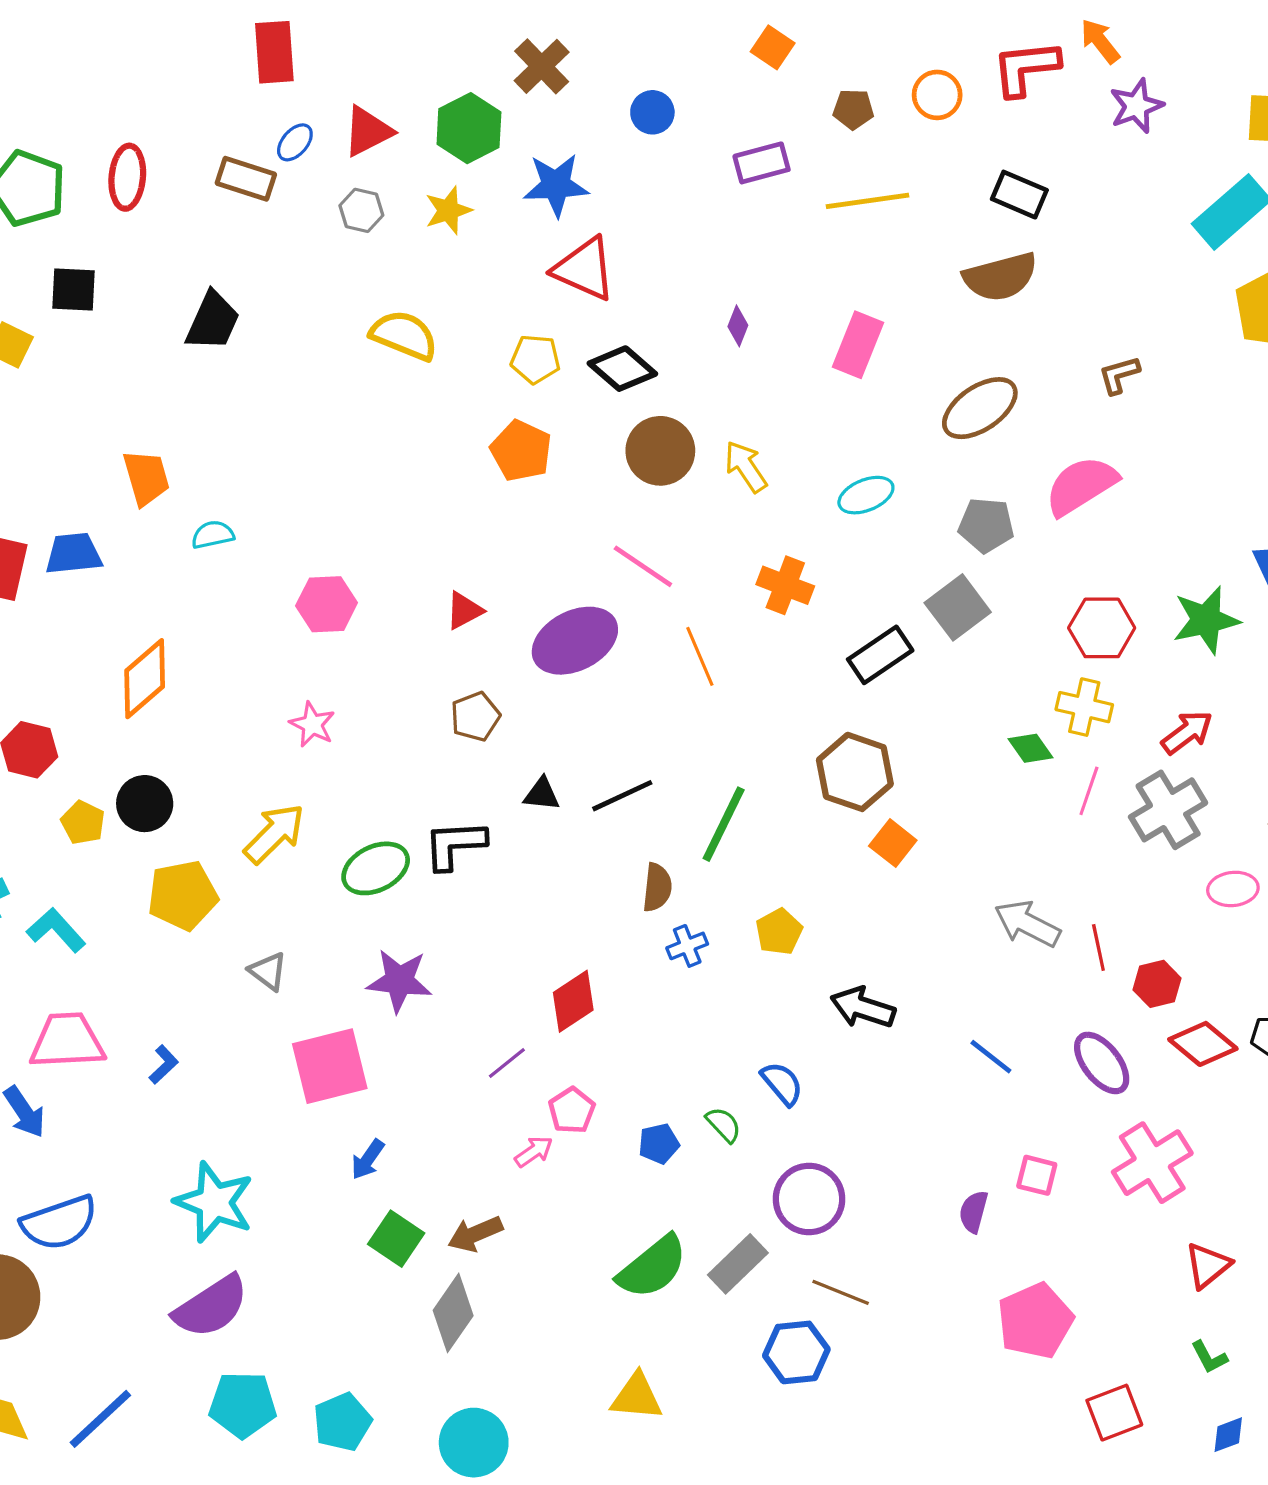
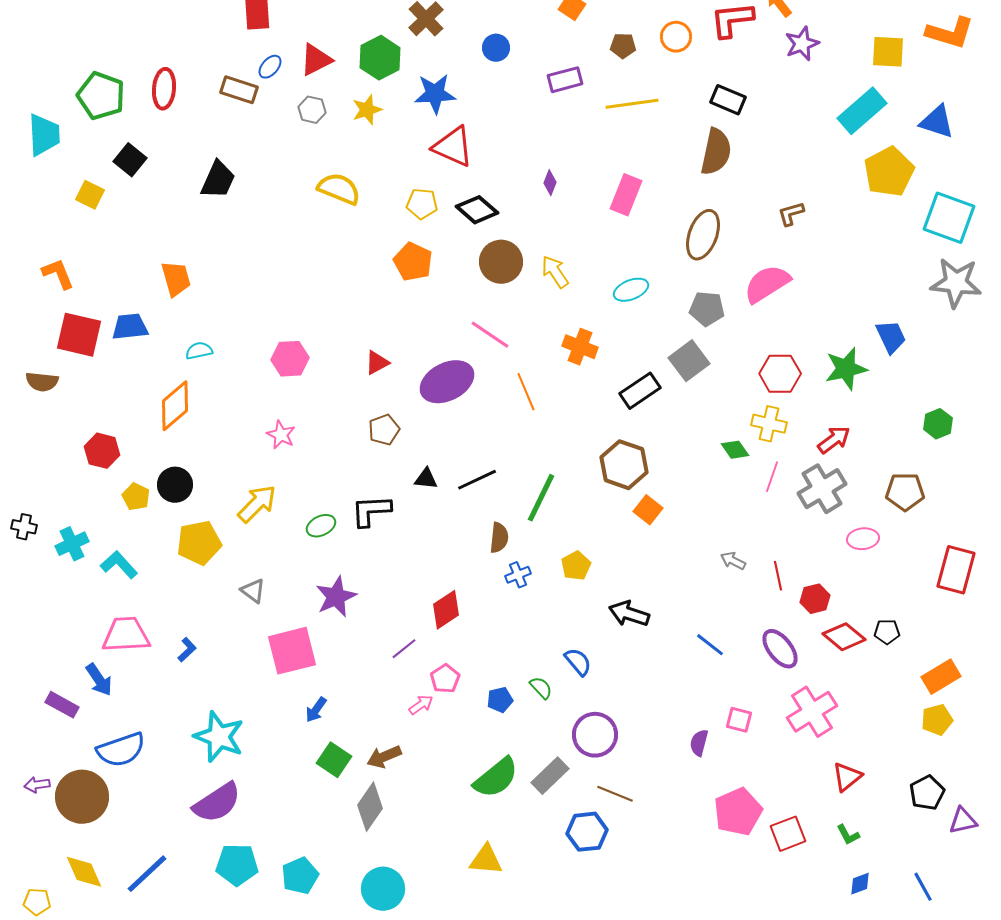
brown semicircle: (1000, 277) -> (716, 152), turned -63
black square: (73, 289) -> (130, 160), turned 36
brown ellipse: (980, 408) -> (703, 235), turned -36
cyan semicircle: (213, 535) -> (199, 351), moved
green ellipse: (376, 868) -> (321, 526), size x0.7
gray arrow: (1027, 924) -> (733, 561), size x0.6
purple star: (399, 981) -> (336, 597), turned -30
red square: (1114, 1413) -> (788, 834), moved

